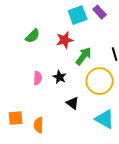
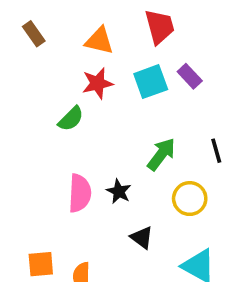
red star: (65, 40) -> (97, 83), moved
pink semicircle: (38, 78) -> (80, 193), size x1.5
yellow circle: (100, 81) -> (190, 199), size x0.7

